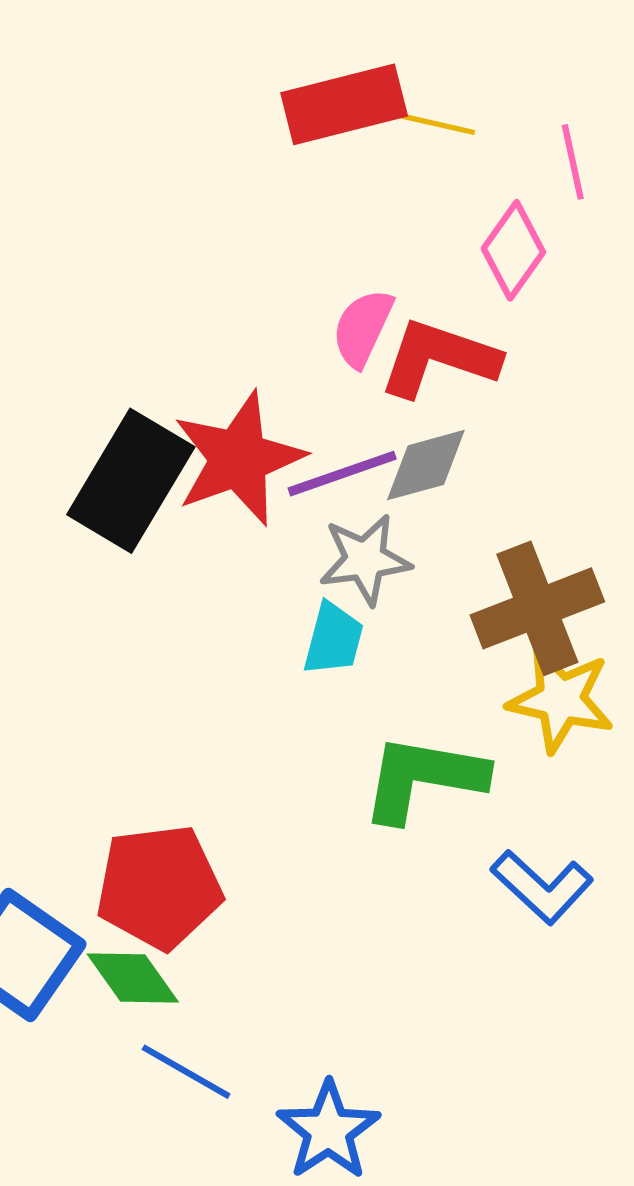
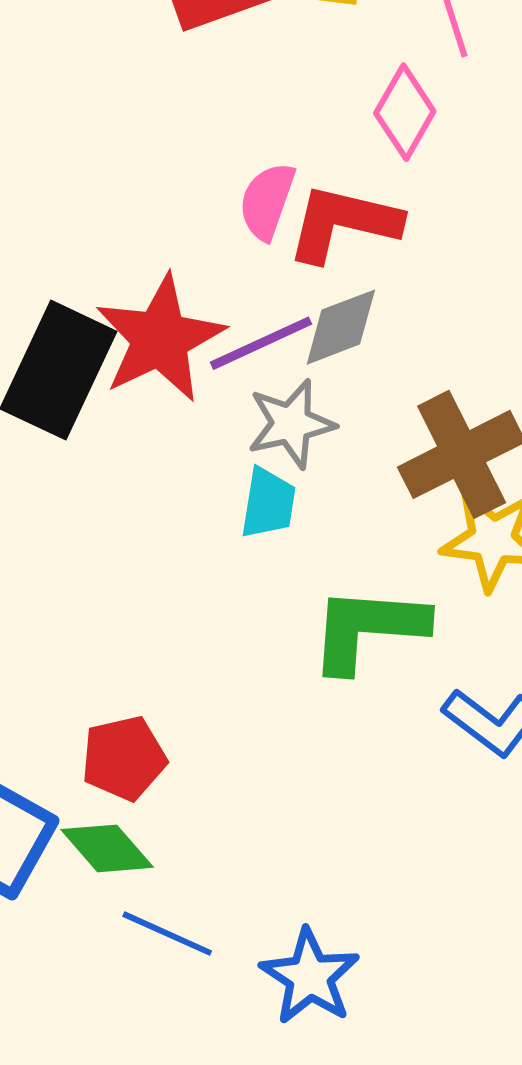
red pentagon: (159, 887) -> (124, 758), size x0.7

